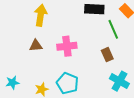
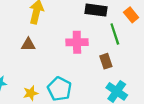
pink cross: (67, 46) -> (77, 42), moved

